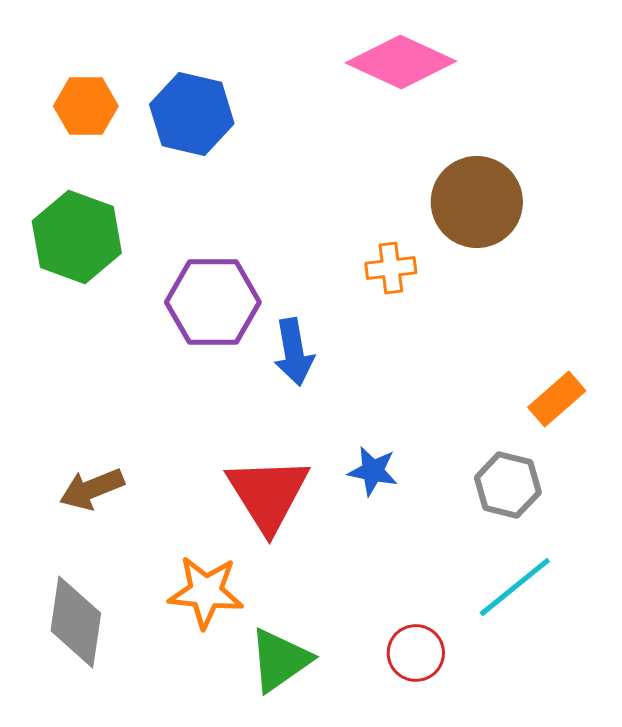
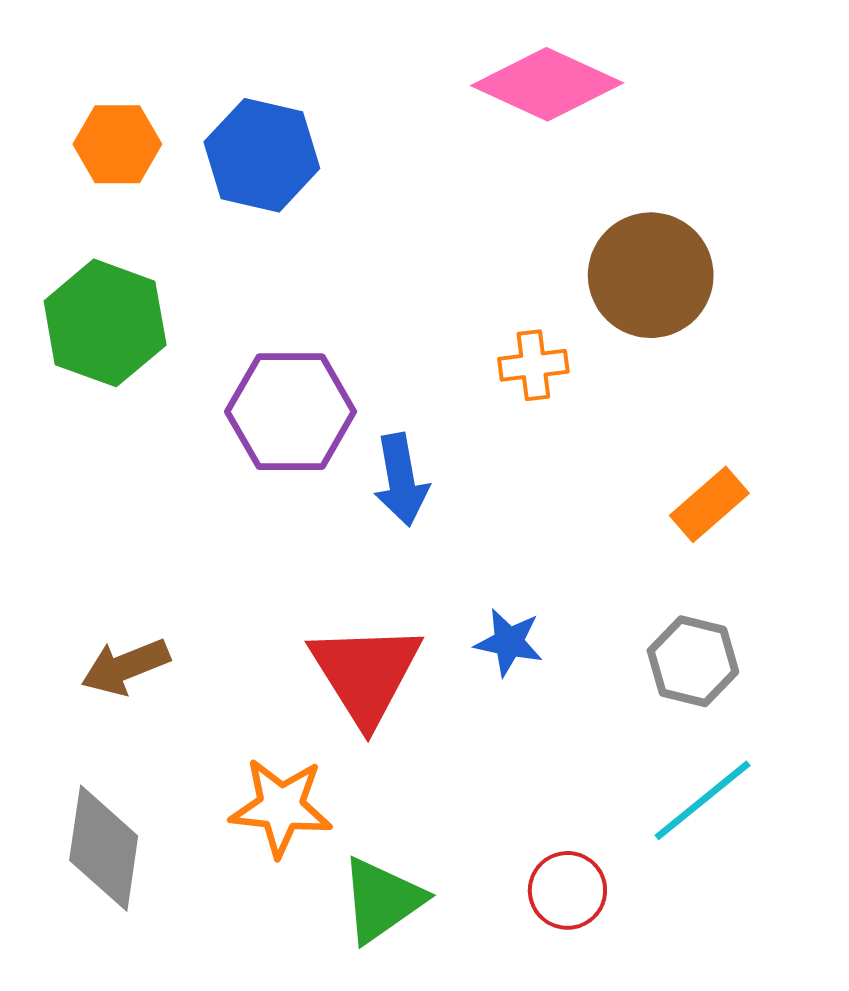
orange rectangle: (557, 399) -> (709, 504), moved

